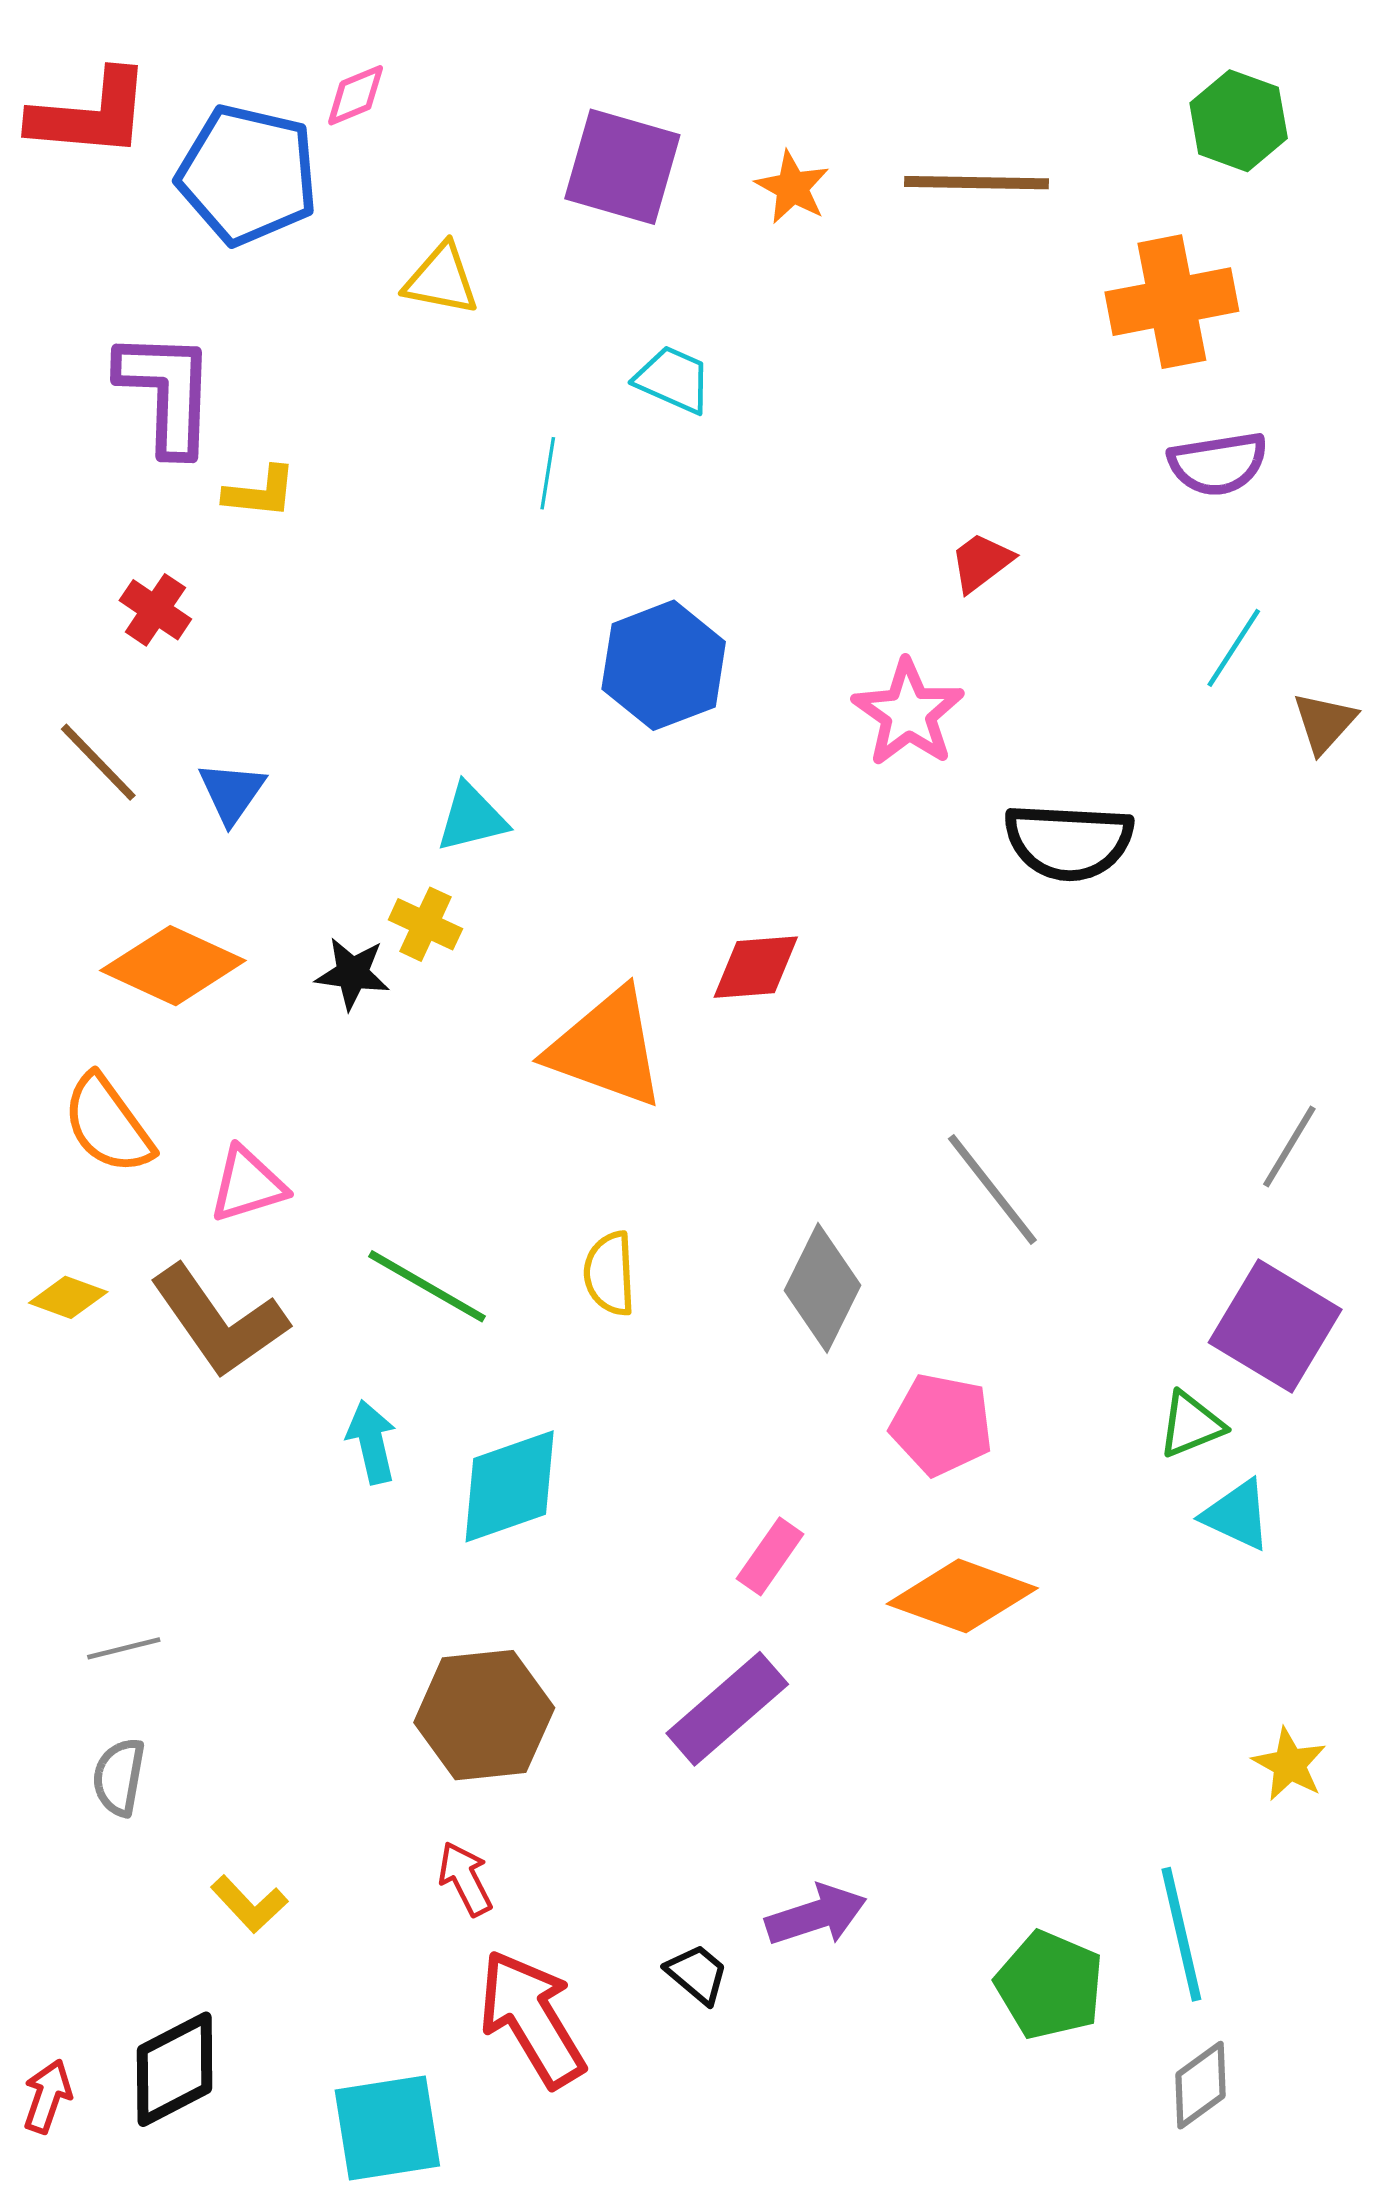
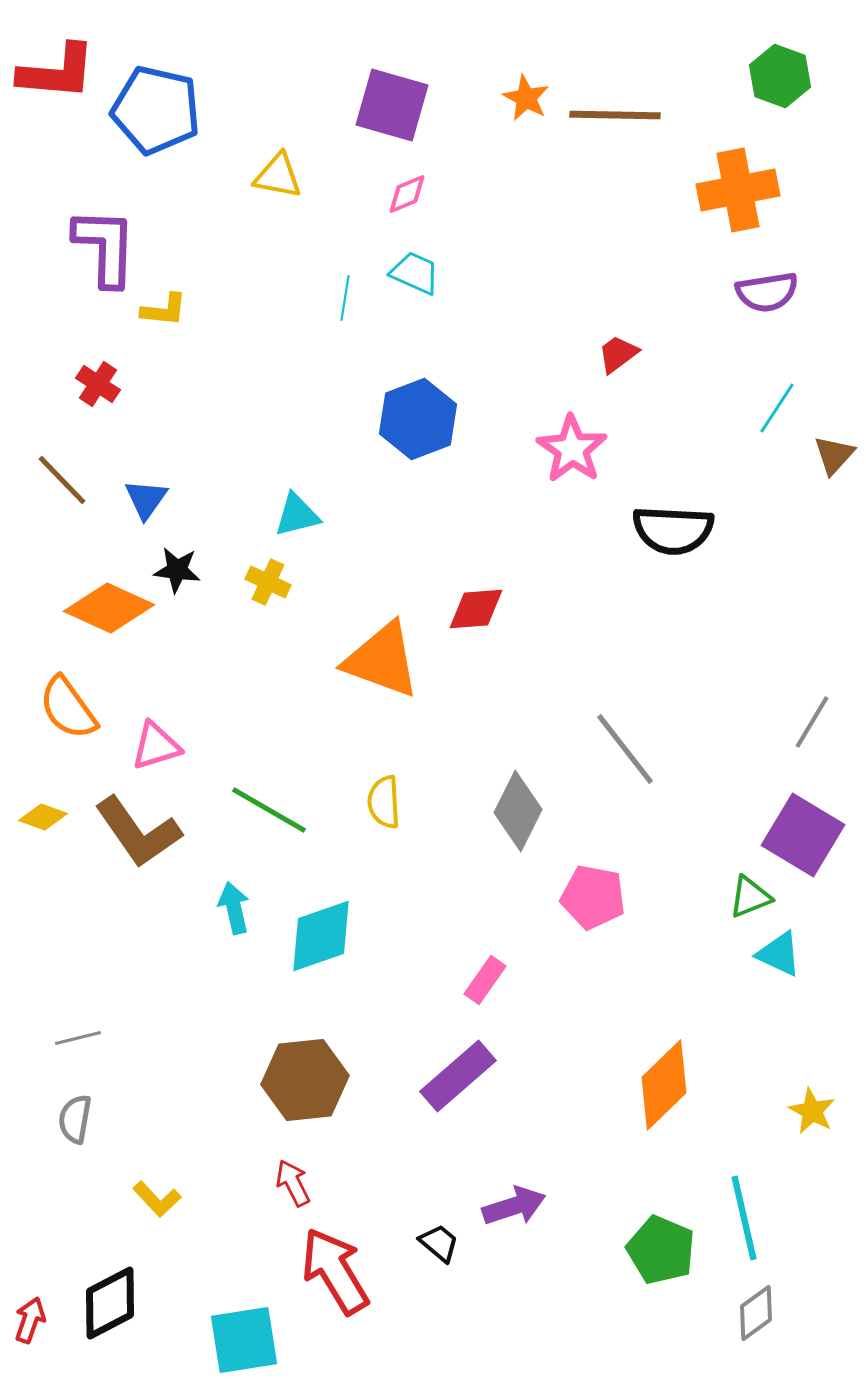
pink diamond: (356, 95) -> (407, 194), moved
orange star: (792, 187) -> (526, 98), moved
cyan trapezoid: (673, 380) -> (415, 273), moved
black star: (352, 973) -> (177, 570), moved
orange diamond: (962, 1596) -> (664, 1085), moved, turned -64

